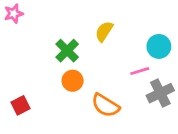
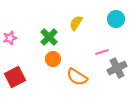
pink star: (14, 14) -> (10, 38), moved
cyan circle: (159, 46) -> (116, 19), moved
red square: (20, 105) -> (15, 77), size x1.5

